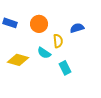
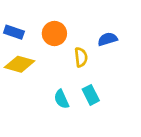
cyan semicircle: (44, 53) -> (61, 99), moved, turned 32
yellow diamond: (18, 60) -> (20, 64), moved

